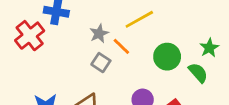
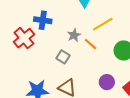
gray square: (101, 63) -> (63, 57), moved

